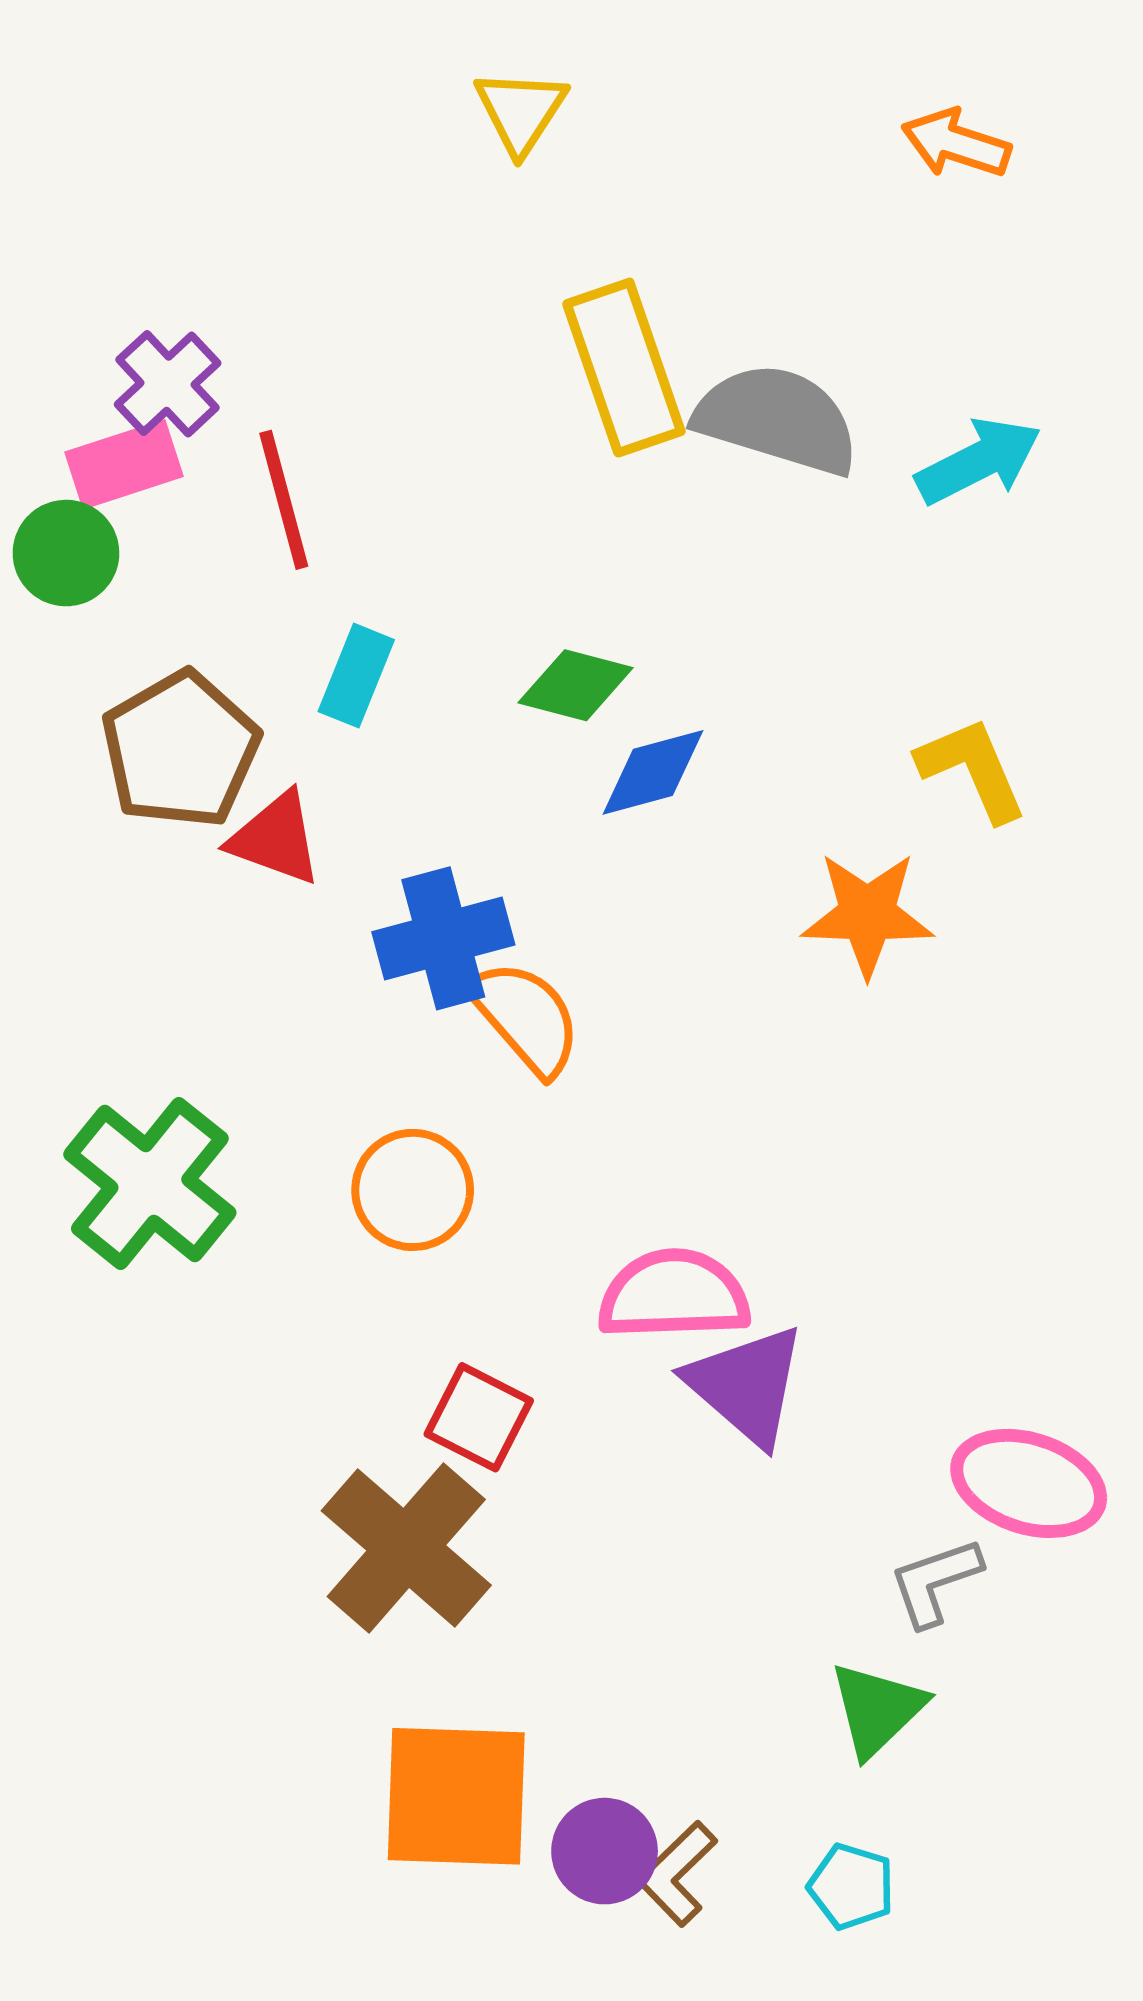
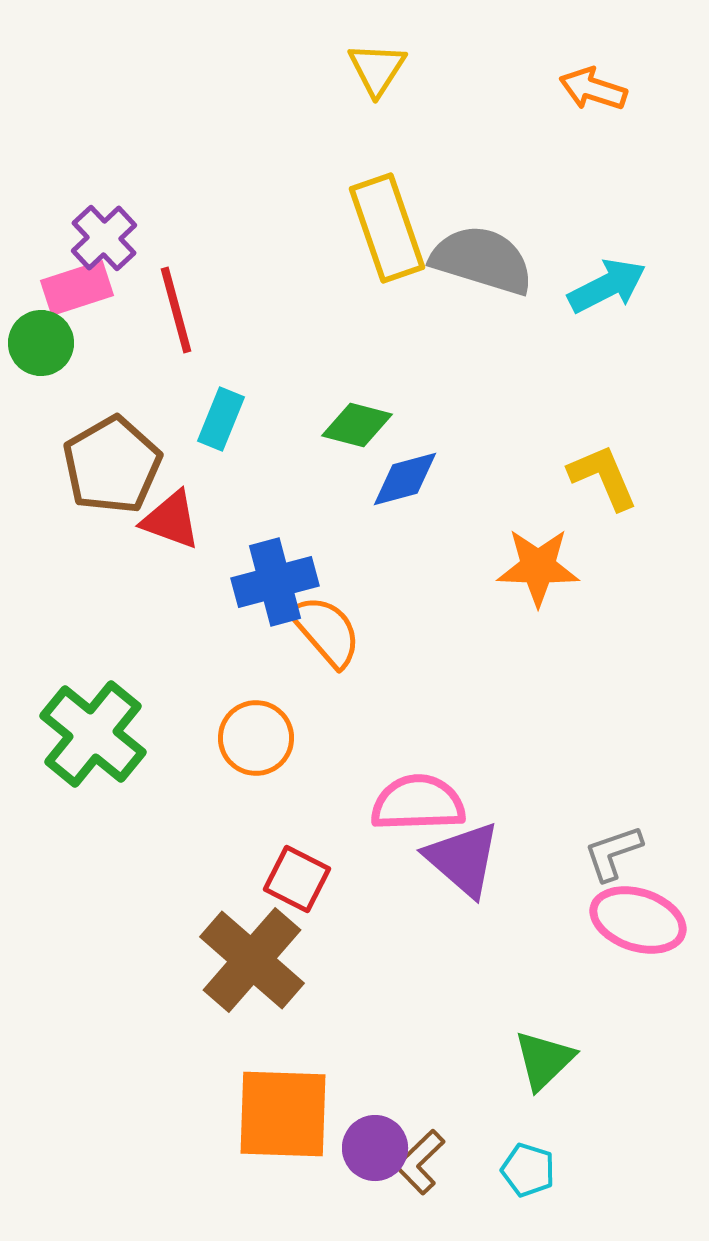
yellow triangle: (521, 111) -> (377, 69), moved
gray L-shape: (935, 1582) -> (613, 853), moved

